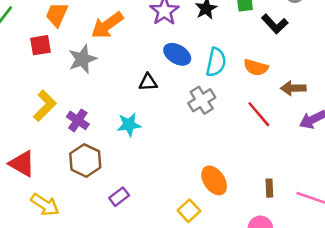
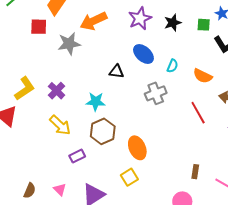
cyan semicircle: (216, 62) -> (172, 66), size x0.6
yellow L-shape: (45, 106) -> (25, 89), moved
brown hexagon: (85, 160) -> (103, 131), moved
orange ellipse: (214, 180) -> (137, 148), moved
yellow arrow: (45, 205) -> (60, 125), moved

